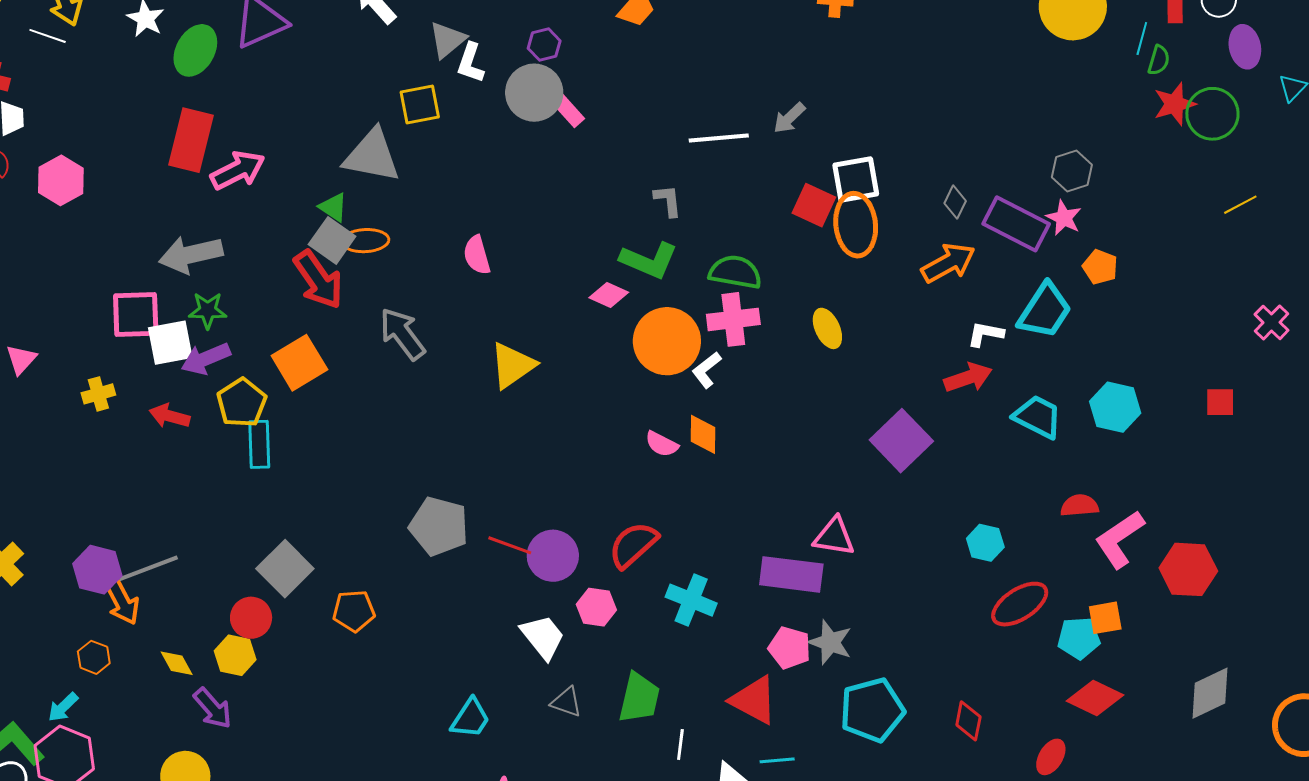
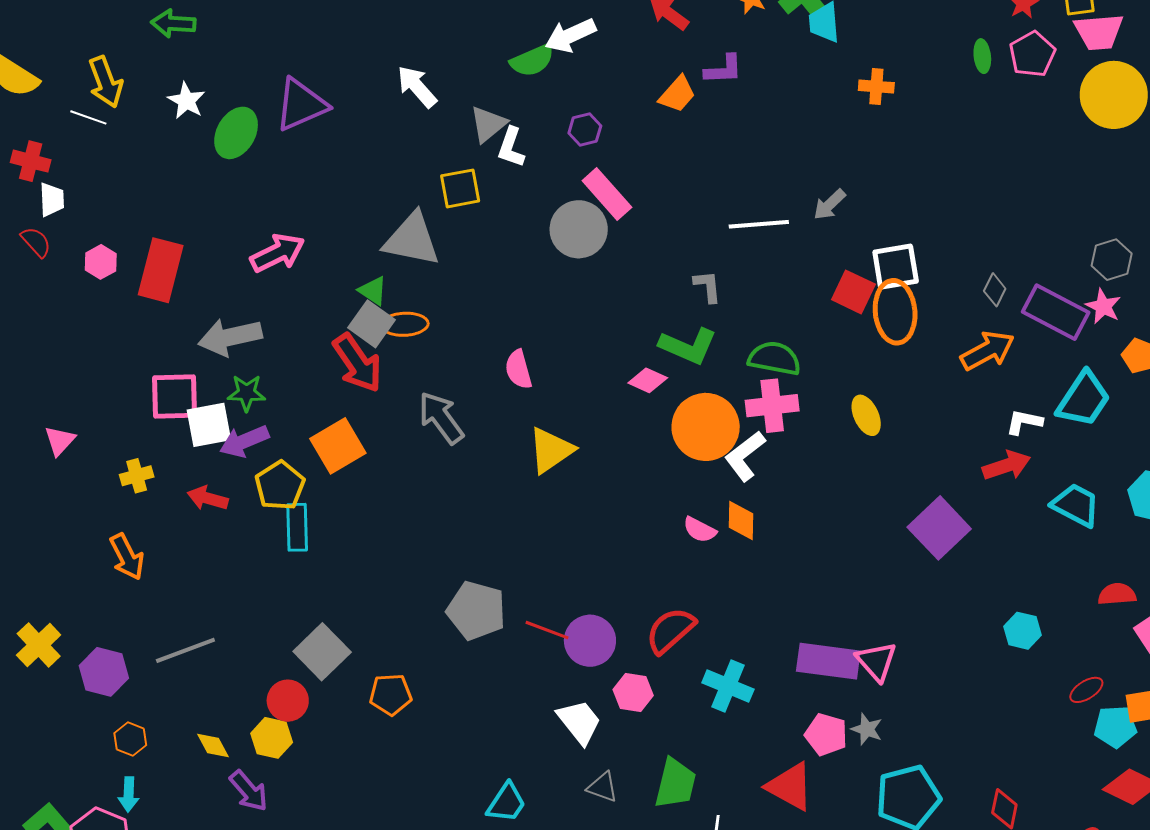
gray circle: (534, 93) -> (579, 229), moved
pink rectangle: (567, 109) -> (607, 194), size x1.4
red rectangle: (191, 140) -> (161, 270), moved
pink hexagon: (61, 180) -> (101, 262), size x0.7
pink semicircle: (477, 255) -> (518, 369), moved
white L-shape: (707, 370) -> (745, 456), size x1.4
pink triangle: (834, 537) -> (876, 661), moved, turned 39
purple hexagon: (97, 570) -> (104, 672), moved
orange arrow: (122, 602) -> (127, 557), moved
red ellipse: (1020, 604) -> (1086, 690), moved, size x0.6
gray star: (830, 642) -> (867, 729), size x0.7
cyan arrow: (63, 707) -> (129, 794), moved, turned -44

